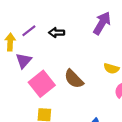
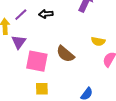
pink square: (42, 84) -> (37, 61), turned -35

